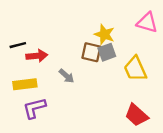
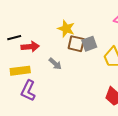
yellow star: (104, 34) -> (66, 29), moved
purple L-shape: (34, 108) -> (28, 91), turned -50

